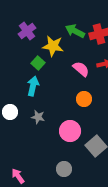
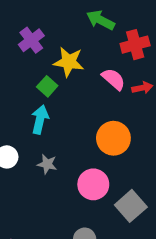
green arrow: (75, 31) -> (100, 20), moved
pink semicircle: (81, 69) -> (113, 79), moved
orange circle: (84, 99) -> (113, 138), size x1.5

